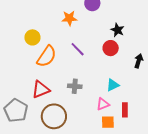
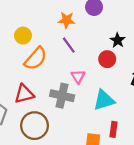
purple line: (78, 49) -> (69, 45), moved
cyan triangle: (113, 85) -> (104, 100), size x1.5
gray cross: (75, 86) -> (62, 96), size x1.5
pink triangle: (103, 104) -> (78, 77), moved, turned -48

